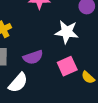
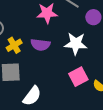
purple semicircle: (33, 57) -> (40, 45), moved, turned 30

